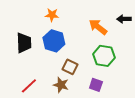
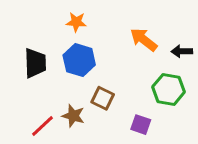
black arrow: (124, 19) -> (182, 51), moved
green hexagon: (104, 56) -> (169, 89), moved
brown star: (61, 85) -> (73, 116), moved

